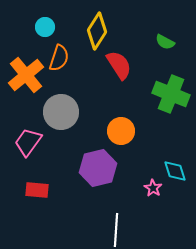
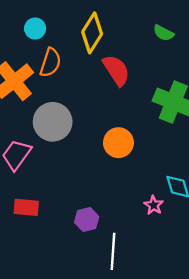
green semicircle: (165, 42) -> (163, 33), moved
purple hexagon: (98, 168) -> (87, 219), moved, size x0.6

